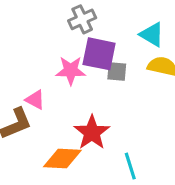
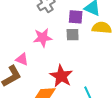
purple square: (99, 54) -> (76, 17), moved, size x0.7

